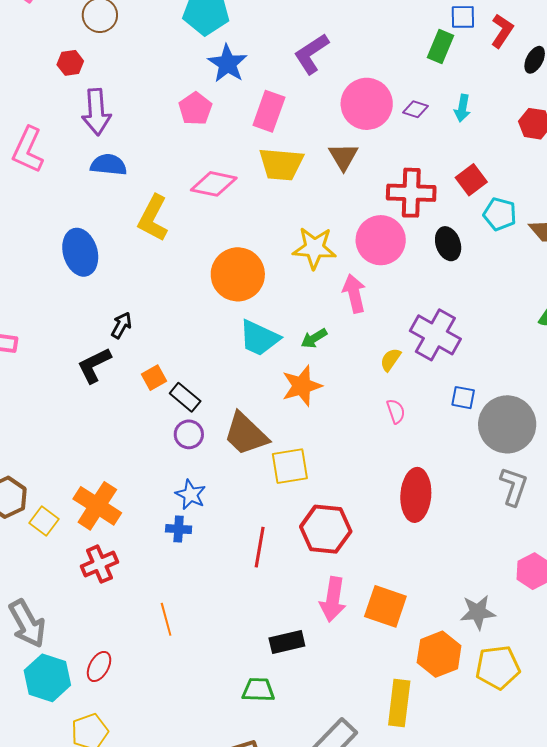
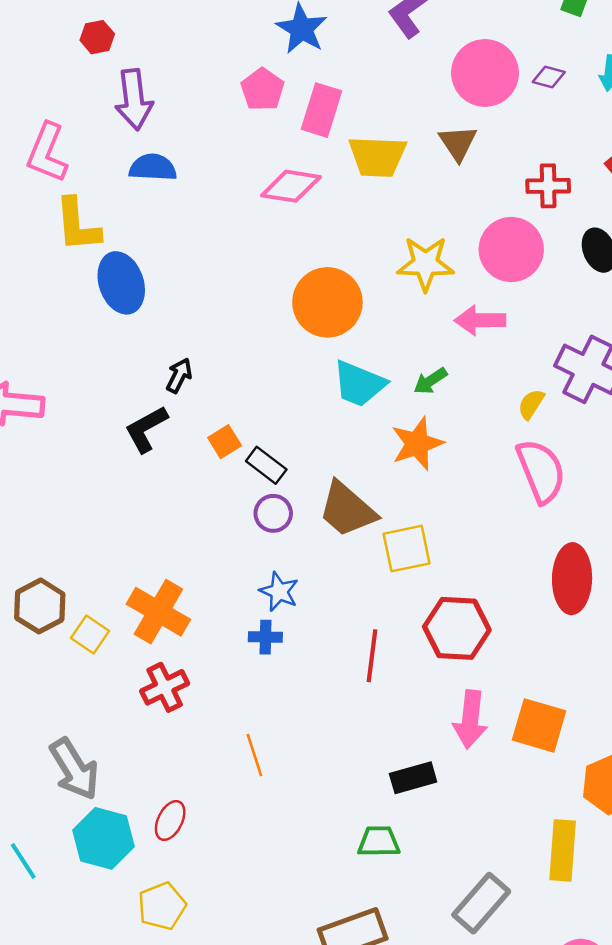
pink rectangle: (269, 111) -> (322, 110), moved
red cross: (411, 193) -> (548, 186), size x0.7
yellow L-shape: (153, 218) -> (77, 225), moved, turned -30
pink arrow: (354, 293) -> (480, 320), turned -75
pink semicircle: (396, 411) -> (541, 471), size x2.0

